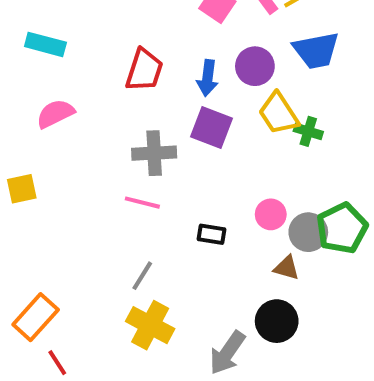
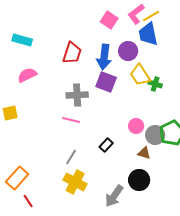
blue trapezoid: (316, 50) -> (148, 34), moved, turned 90
blue arrow: (207, 78) -> (104, 57), size x1.4
black rectangle: (211, 234) -> (106, 145), moved, turned -56

